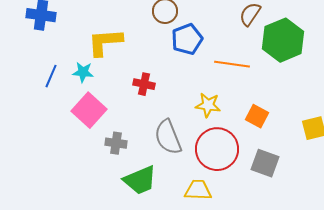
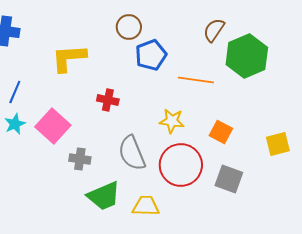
cyan star: (83, 72) -> (15, 124), moved, turned -30
yellow trapezoid: (198, 190) -> (146, 206), moved

